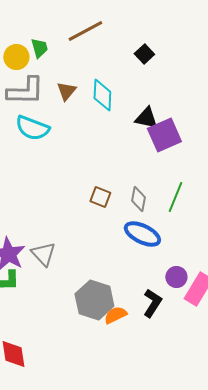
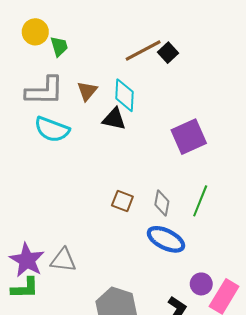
brown line: (85, 31) -> (143, 51), moved
yellow circle: (16, 57) -> (35, 32), moved
black triangle: (146, 118) -> (114, 119), moved
gray triangle: (43, 254) -> (63, 260), turned -40

